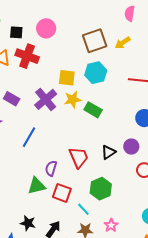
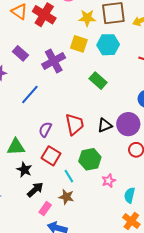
yellow star: (73, 100) -> (87, 18), moved
purple circle: (131, 147) -> (128, 124), size x1.5
green triangle: (37, 186) -> (16, 147), moved
black star: (28, 223) -> (24, 170), moved
pink star: (111, 225) -> (109, 181), moved

